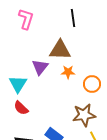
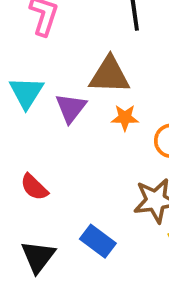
cyan triangle: (18, 84) -> (26, 93), moved

